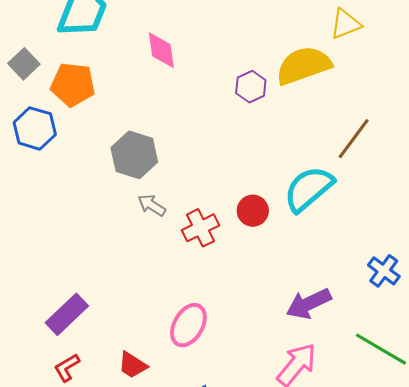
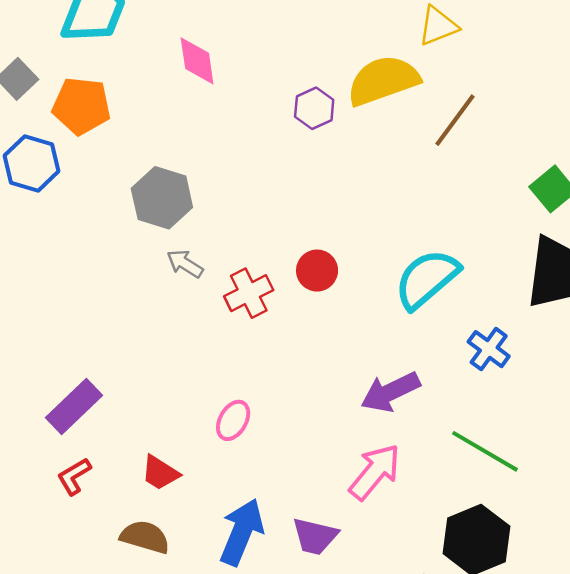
brown line: (354, 139) -> (455, 120), moved
cyan semicircle: (309, 189) -> (427, 279), moved
pink ellipse: (188, 325) -> (233, 420), size x0.7

